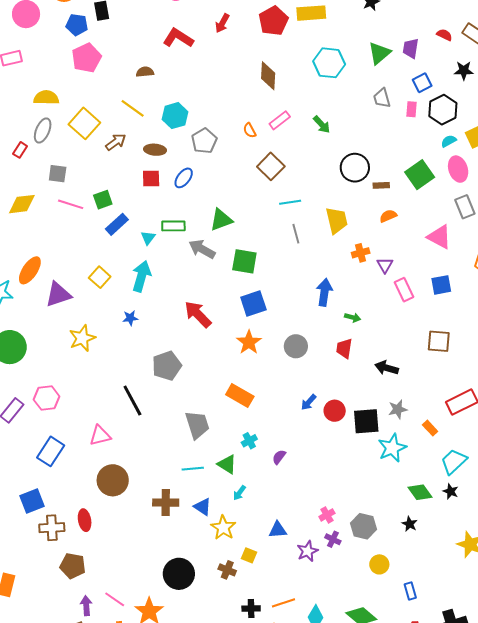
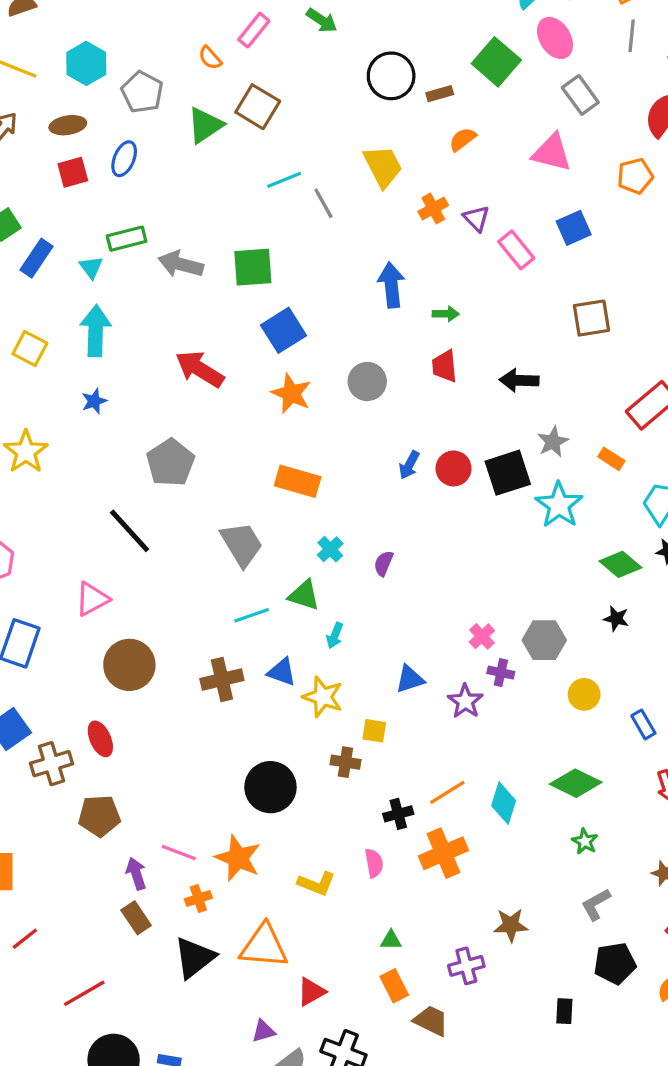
cyan line: (290, 202) -> (284, 180), moved
green triangle: (221, 220) -> (205, 125), moved

